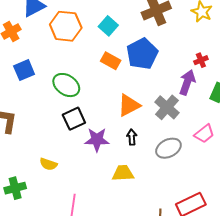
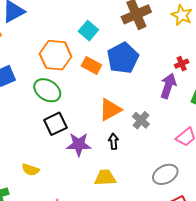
orange hexagon: (66, 26) -> (56, 55), moved
gray cross: (167, 107) -> (141, 120), moved, size x0.7
gray ellipse: (168, 148) -> (165, 174), moved

